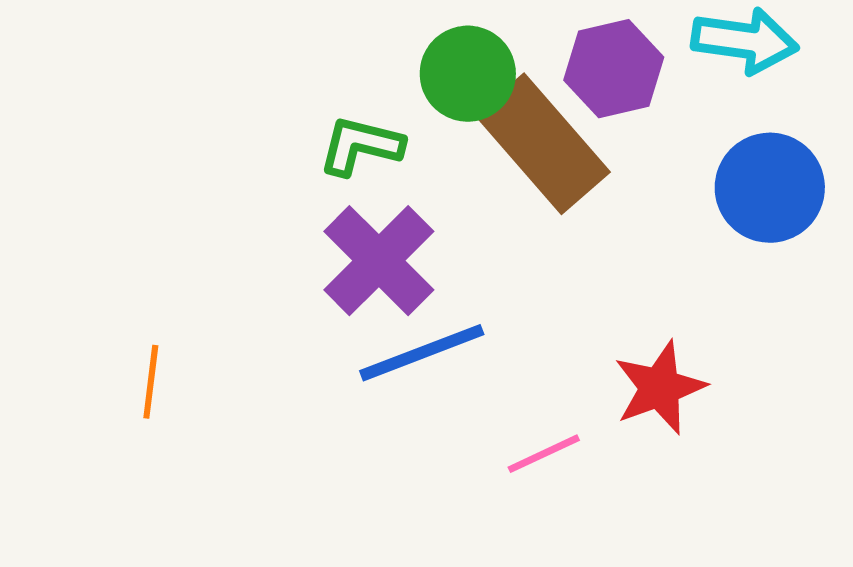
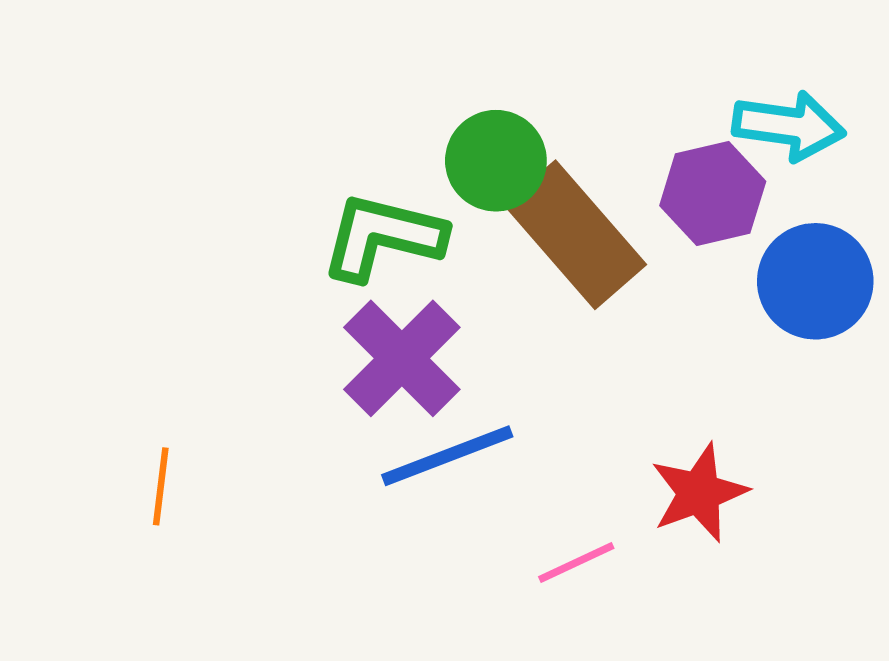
purple hexagon: (614, 69) -> (713, 194), moved
green L-shape: (361, 146) -> (383, 237), size x1.4

